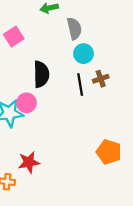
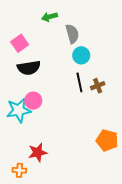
black semicircle: (41, 74) -> (29, 68), moved, turned 85
brown cross: (101, 79) -> (98, 86), moved

